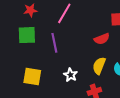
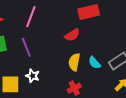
white star: (70, 75) -> (33, 76), moved

